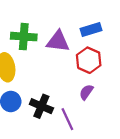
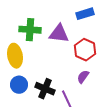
blue rectangle: (91, 30) -> (85, 14), moved

